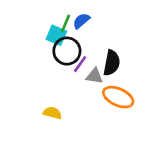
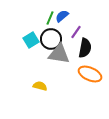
cyan square: (56, 35) -> (31, 40), moved, turned 35
purple line: (80, 64) -> (76, 32), moved
gray triangle: (95, 76) -> (59, 54), moved, size x1.6

